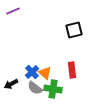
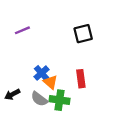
purple line: (13, 11) -> (22, 30), moved
blue cross: (32, 72) -> (41, 73), moved

